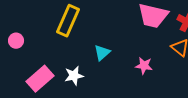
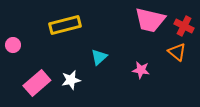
yellow rectangle: (68, 21) -> (65, 25), turned 52

